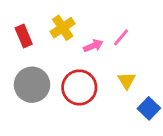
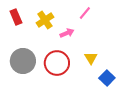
red rectangle: (24, 36) -> (16, 17), moved
pink line: (121, 37) -> (85, 13), moved

